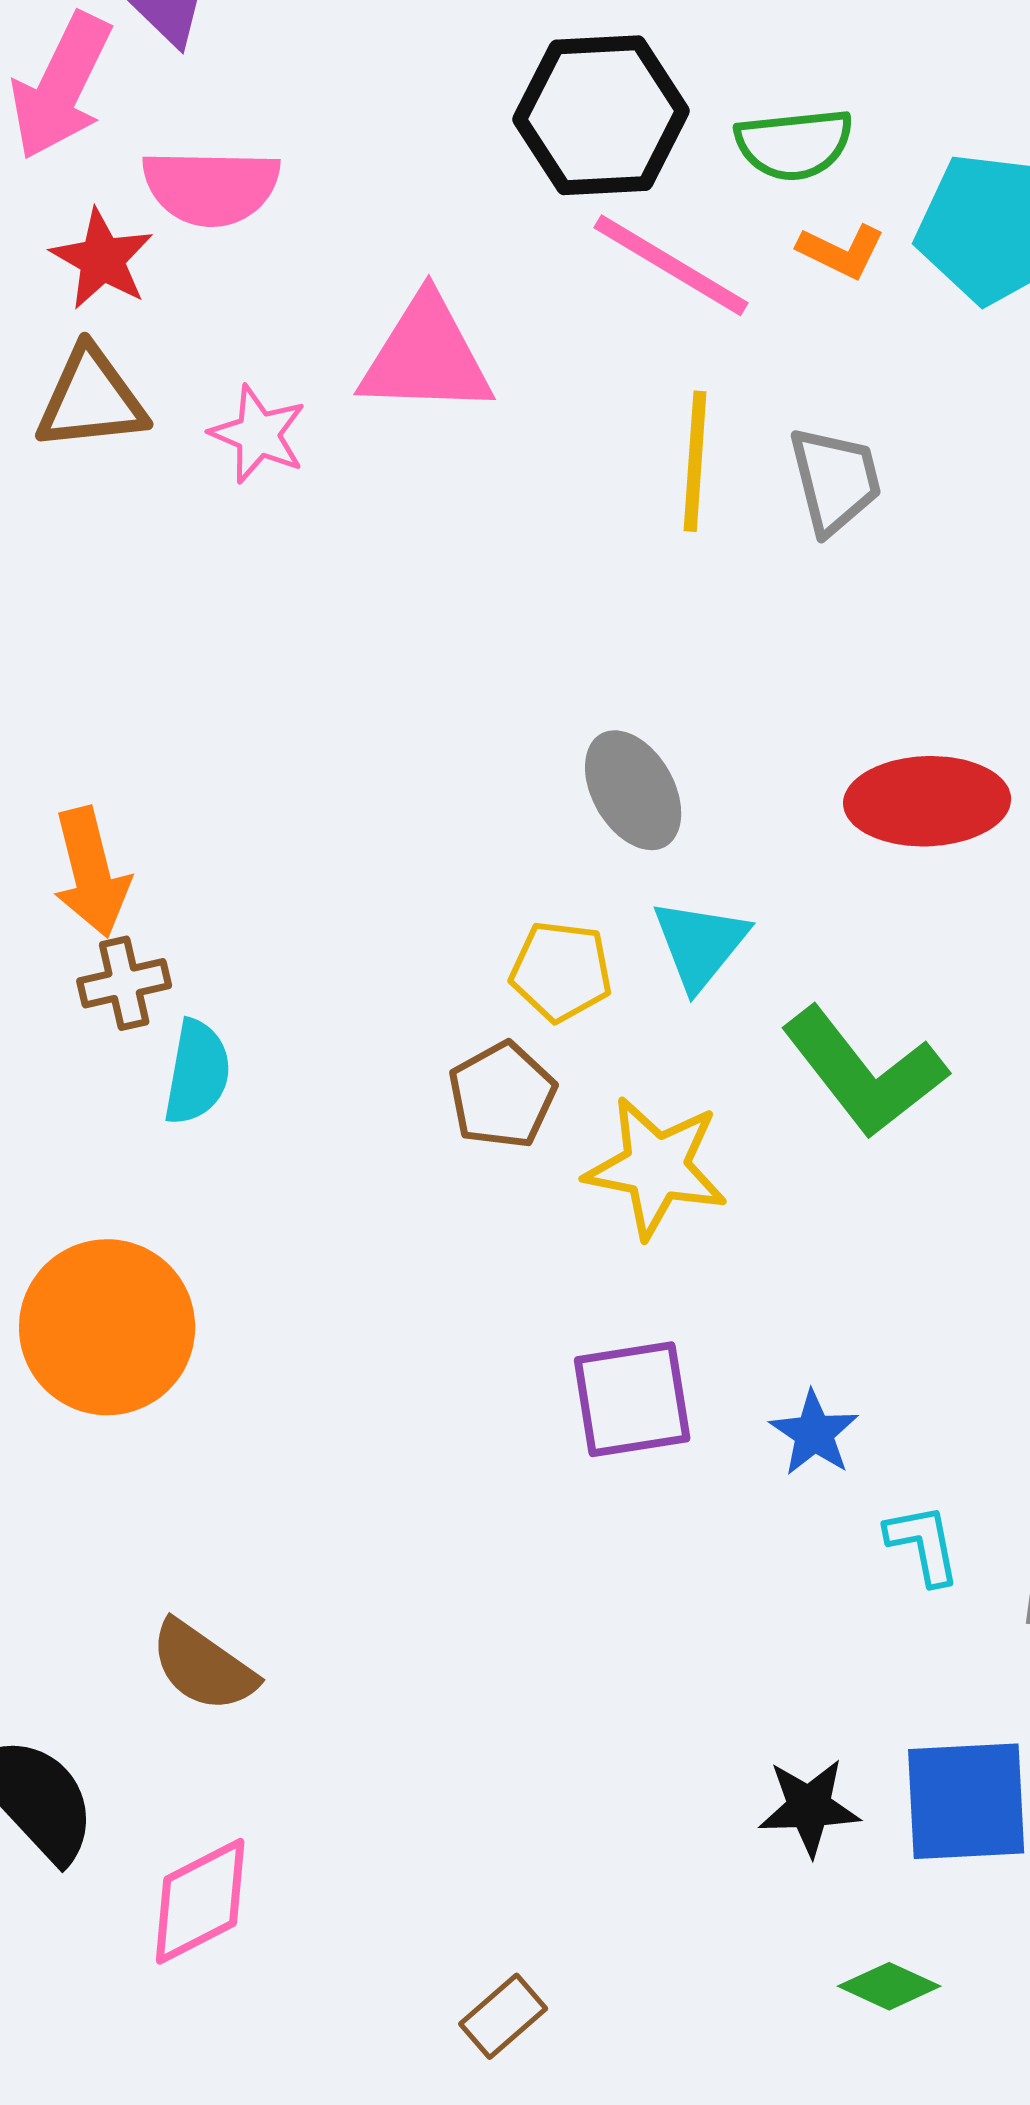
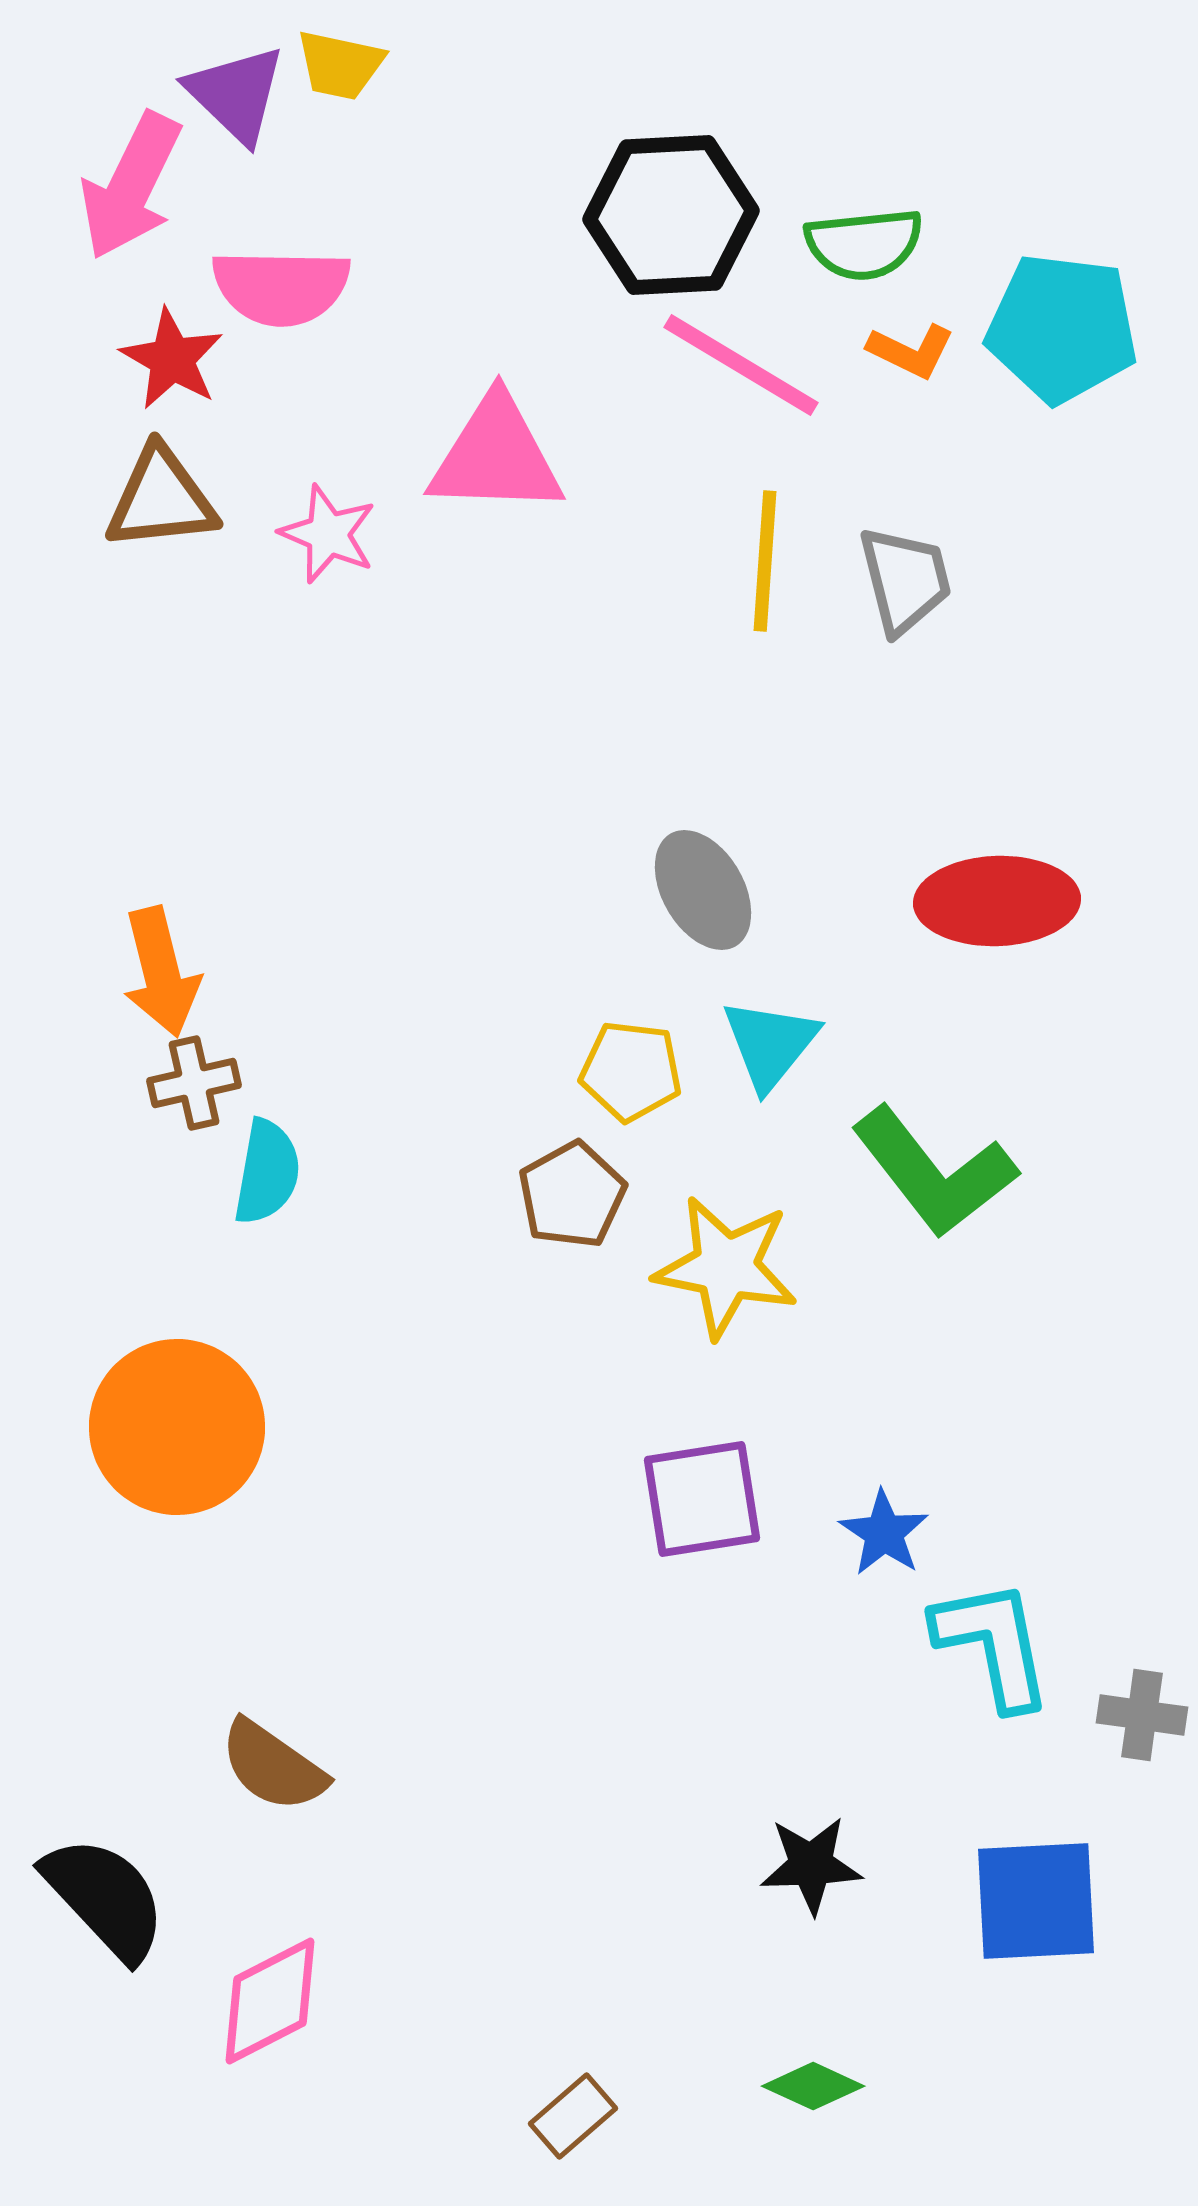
cyan L-shape: (923, 1544) -> (993, 1644), size x1.6
black star: (809, 1807) -> (811, 1865), moved
green diamond: (889, 1986) -> (813, 2086), moved

